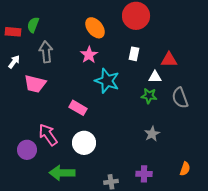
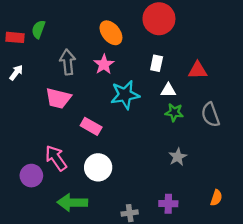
gray arrow: (46, 52) -> (68, 62), moved
white triangle: (155, 77) -> (168, 90), moved
cyan star: (107, 81) -> (125, 95), turned -30
pink trapezoid: (35, 84) -> (58, 98), moved

